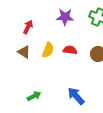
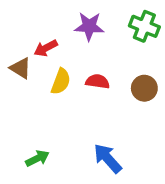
red arrow: (28, 27) -> (46, 48), moved, turned -144
brown triangle: (24, 52) -> (21, 68), moved

